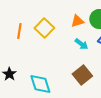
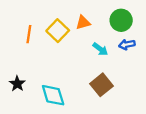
orange triangle: (77, 21) -> (83, 23), moved

